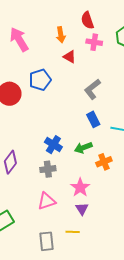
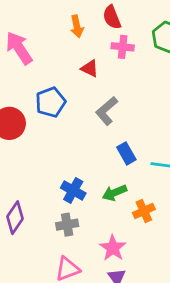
orange arrow: (61, 35) -> (77, 26), moved
gray L-shape: (92, 89) -> (107, 111), moved

